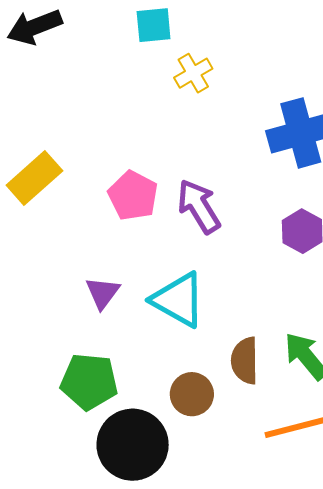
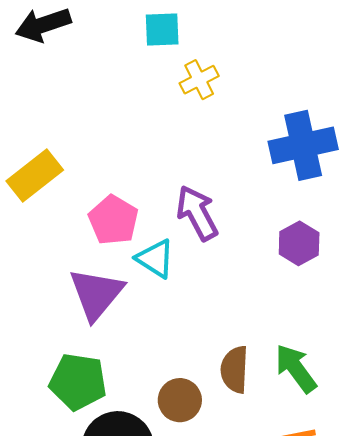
pink pentagon: (133, 196) -> (113, 220), moved
purple triangle: (102, 293) -> (96, 294), size x1.6
cyan triangle: (178, 300) -> (155, 259), moved, size x0.7

